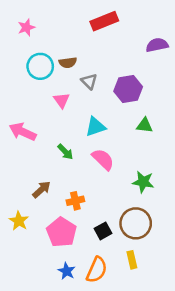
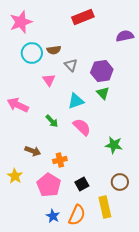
pink star: (26, 27) -> (21, 22), size x1.6
green triangle: (144, 125) -> (103, 93), moved, turned 40
brown arrow: (41, 189) -> (33, 151), turned 63
brown circle: (136, 223) -> (120, 182), moved, size x0.7
yellow rectangle: (132, 260) -> (105, 207), size x1.5

